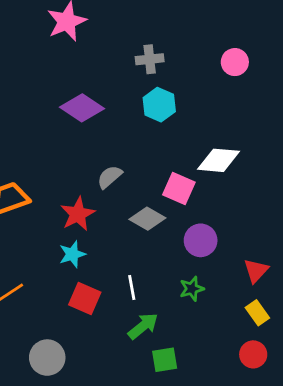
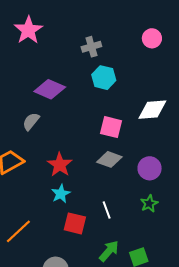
gray semicircle: (110, 177) -> (31, 121), moved
pink square: (179, 189) -> (111, 127), moved
green arrow: (143, 326) -> (109, 251), moved

